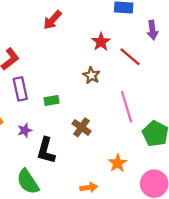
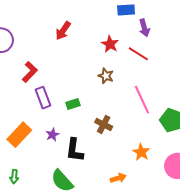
purple arrow: (152, 30) -> (144, 28), moved

